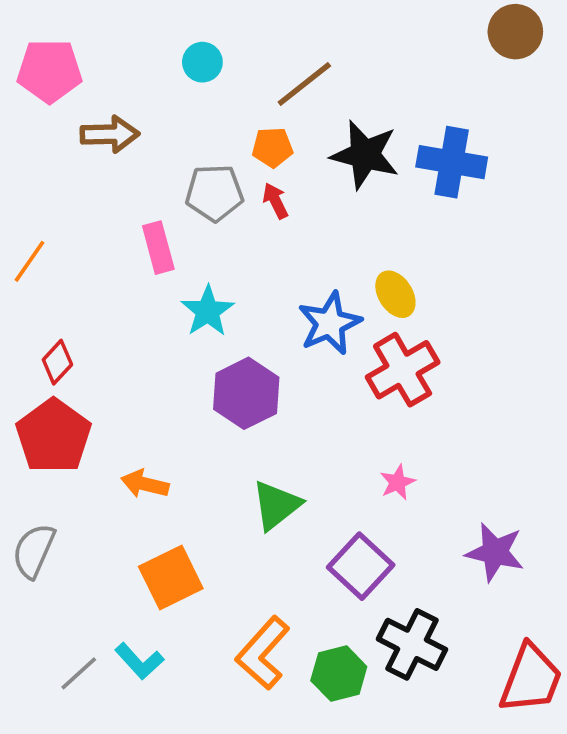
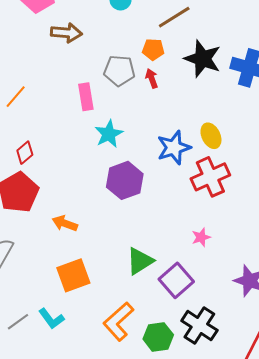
green triangle: (276, 505) -> (140, 261), moved

